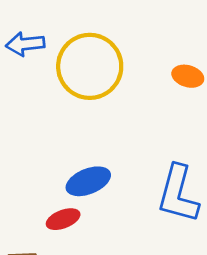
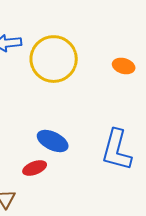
blue ellipse: (88, 181) -> (53, 141), turned 48

